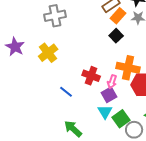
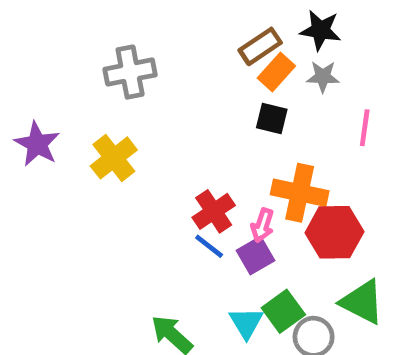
black square: (116, 36) -> (272, 118), turned -32
red cross: (91, 76) -> (214, 211), turned 36
blue line: (66, 92) -> (209, 246), moved
cyan triangle: (105, 112) -> (246, 323), moved

